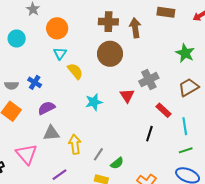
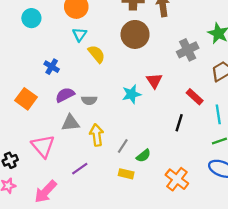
gray cross: (149, 80) -> (188, 50), moved
gray semicircle: (11, 85) -> (89, 100), moved
cyan star: (94, 102) -> (132, 94), moved

